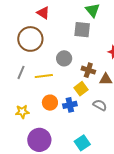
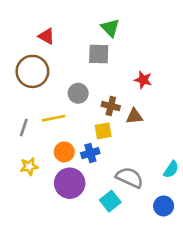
gray line: (21, 72) -> (24, 127), moved
yellow square: (81, 89) -> (103, 131), turned 32
gray semicircle: (100, 105) -> (130, 178), moved, size x1.5
purple circle: (39, 140) -> (70, 183), moved

